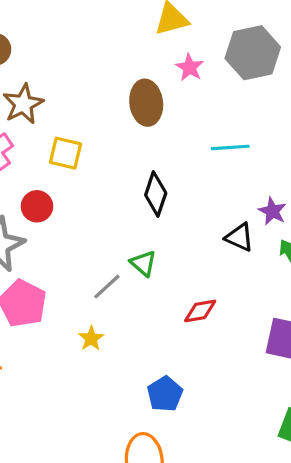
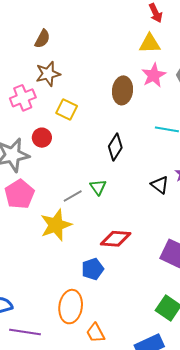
pink star: (190, 67) -> (154, 75), size x1.4
red diamond: (200, 311) -> (116, 239), moved, size x1.4
yellow star: (91, 338) -> (56, 225), size x2.0

